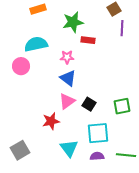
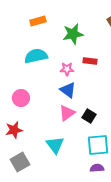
red rectangle: (88, 40) -> (90, 61), moved
pink circle: (21, 66) -> (21, 98), moved
red star: (51, 121) -> (14, 130), moved
cyan triangle: (69, 148) -> (55, 145), moved

